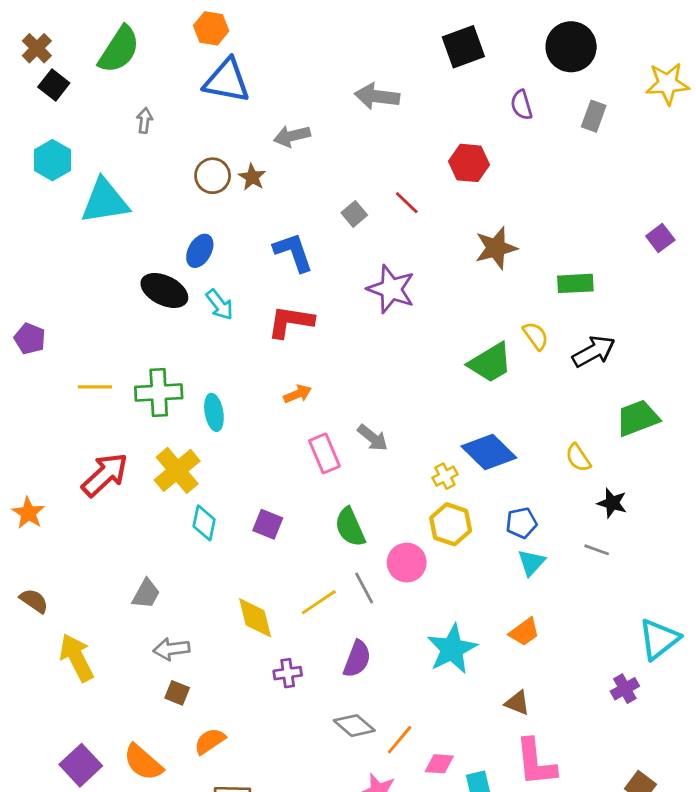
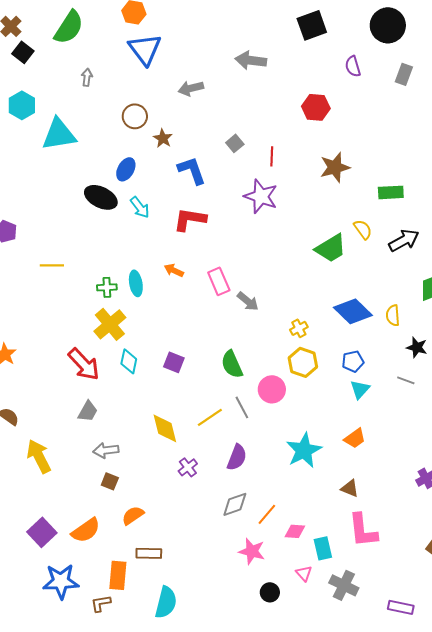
blue triangle: (227, 81) -> (145, 49), turned 42
brown star: (252, 177) -> (163, 138), moved
red line: (407, 203) -> (272, 156), moved, turned 48
green cross: (159, 393) -> (107, 287), moved, size x0.6
orange arrow: (298, 394) -> (174, 270), moved, turned -132
blue diamond: (489, 452) -> (353, 311), moved
pink rectangle: (324, 453) -> (219, 281), moved
yellow semicircle: (578, 458) -> (393, 315), turned 30
red arrow: (105, 475) -> (84, 364), moved, turned 90
purple cross: (288, 673) -> (188, 467), turned -30
gray diamond: (354, 726) -> (235, 504), turned -60
orange semicircle: (143, 762) -> (86, 530), turned -76

